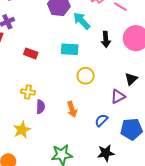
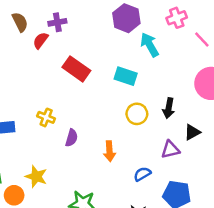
black arrow: (106, 39) -> (169, 108), moved
red rectangle: (31, 53) -> (76, 69), size x1.5
yellow cross: (28, 92) -> (46, 117), moved
yellow star: (22, 130) -> (36, 177), moved, turned 30

